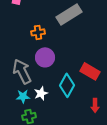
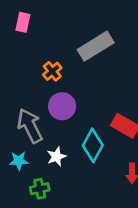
orange cross: (38, 32) -> (52, 71), turned -32
cyan star: (23, 96) -> (19, 161), moved

